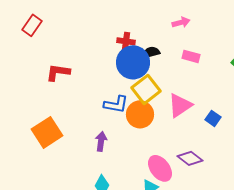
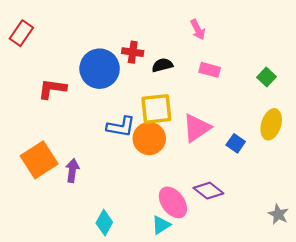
pink arrow: (181, 22) -> (198, 30), turned 78
blue circle: (133, 62) -> (100, 69), moved
yellow square: (146, 89) -> (156, 109), turned 32
purple arrow: (101, 141) -> (72, 170), moved

